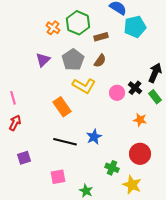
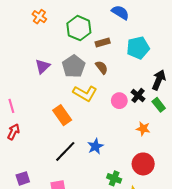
cyan pentagon: (135, 27) -> (138, 48), moved
orange cross: (53, 28) -> (39, 17), moved
brown semicircle: (100, 61) -> (102, 67), turned -72
black line: (65, 142) -> (65, 151), turned -60
purple square: (24, 158) -> (23, 178), moved

